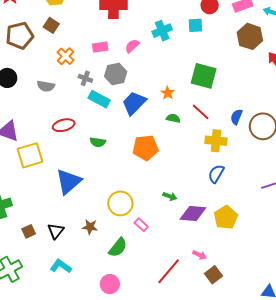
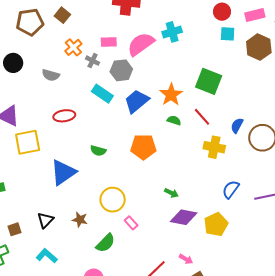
cyan square: (195, 25) -> (228, 34), moved
pink semicircle: (132, 46) -> (141, 44), size x1.8
gray cross: (85, 78) -> (93, 61), moved
orange star: (168, 93) -> (171, 95), size x1.6
green semicircle: (98, 142) -> (98, 151), moved
blue semicircle: (216, 174) -> (231, 189), moved
green arrow: (170, 196) -> (171, 193), moved
brown square: (29, 231) -> (15, 229), moved

